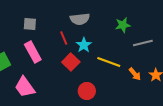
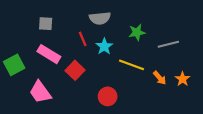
green star: (123, 25) -> (137, 32), moved
pink rectangle: (33, 52) -> (49, 54), turned -30
red square: (71, 62) -> (75, 70), moved

